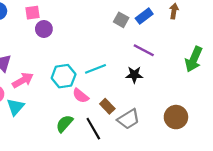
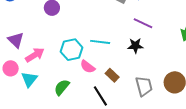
cyan line: (95, 69) -> (100, 42), turned 30
gray trapezoid: (128, 119) -> (144, 86), moved, turned -70
green semicircle: (64, 124) -> (62, 87), moved

